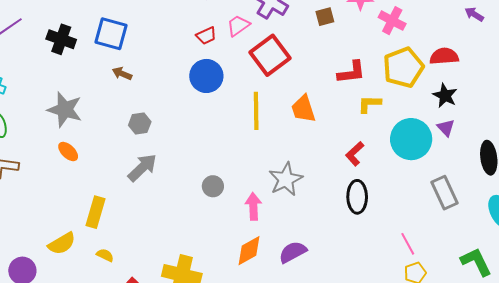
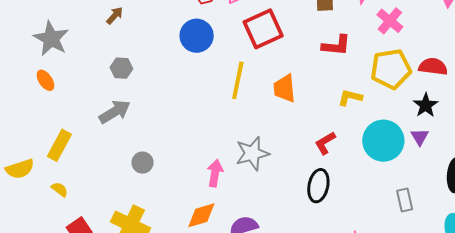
red L-shape: (351, 72) -> (336, 45), moved
brown arrow: (122, 74) -> (115, 16), turned 96
gray circle: (213, 186) -> (143, 163), moved
gray rectangle: (444, 193) -> (405, 200), size x0.7

